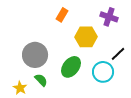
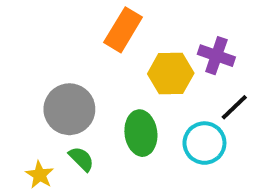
orange rectangle: (62, 15) -> (123, 30), size x1.5
purple cross: (109, 17) -> (216, 56), moved
green ellipse: (71, 67) -> (141, 133), turned -45

